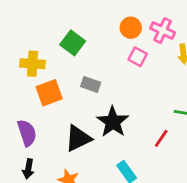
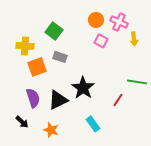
gray rectangle: (91, 84) -> (60, 57), moved
purple semicircle: (27, 133) -> (33, 98), moved
black arrow: (28, 169) -> (22, 122), turned -56

